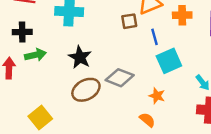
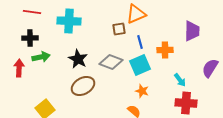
orange cross: (182, 15) -> (165, 50), moved
cyan square: (169, 61) -> (140, 65), moved
gray diamond: (120, 78) -> (111, 62), moved

